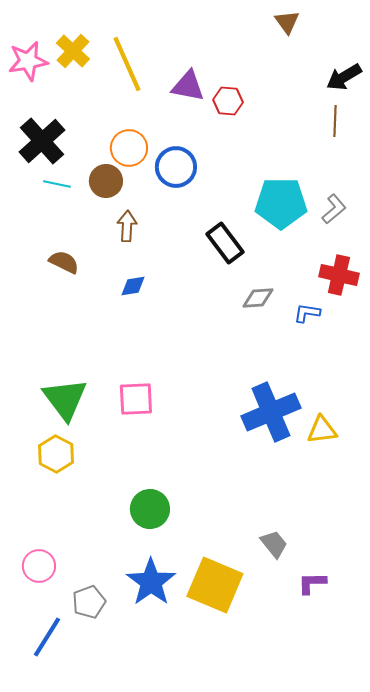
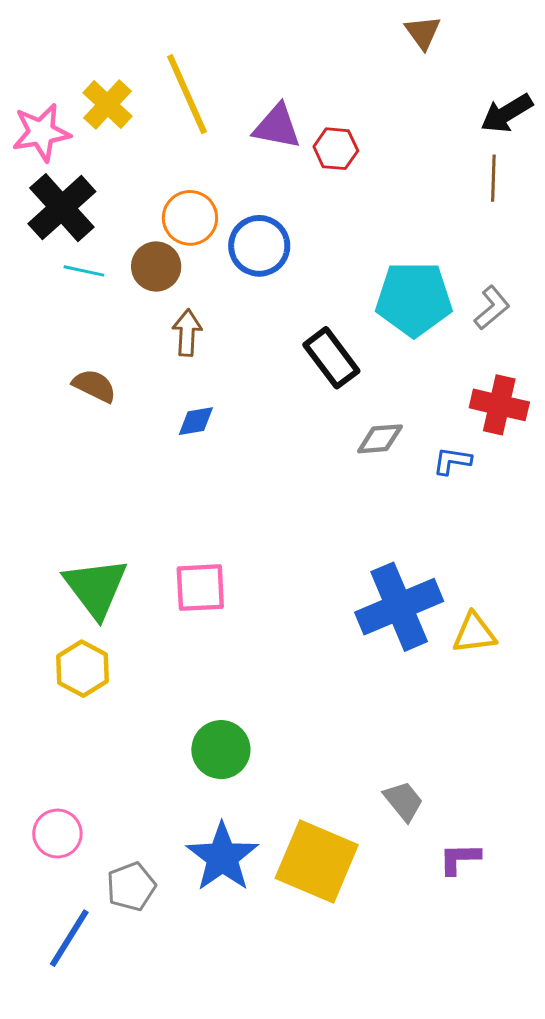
yellow cross: (73, 51) -> (108, 104), moved
pink star: (28, 61) -> (41, 132), moved

